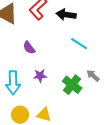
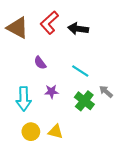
cyan line: (79, 44) -> (80, 71), moved

